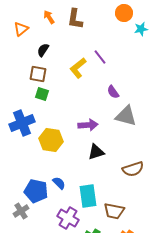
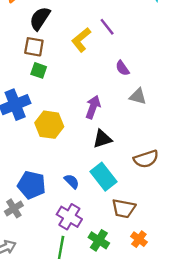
black semicircle: (43, 50) -> (40, 19), size x1.5
gray triangle: (126, 116) -> (138, 96), size x0.7
purple arrow: (88, 125) -> (93, 107), turned -66
blue semicircle: (59, 183) -> (72, 181), moved
cyan rectangle: (88, 196) -> (104, 177), moved, turned -30

